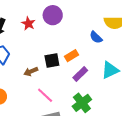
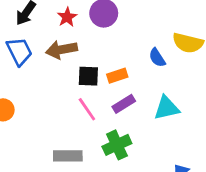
brown arrow: (31, 71) -> (61, 50), moved, size x1.5
pink line: (45, 95) -> (87, 109), moved

